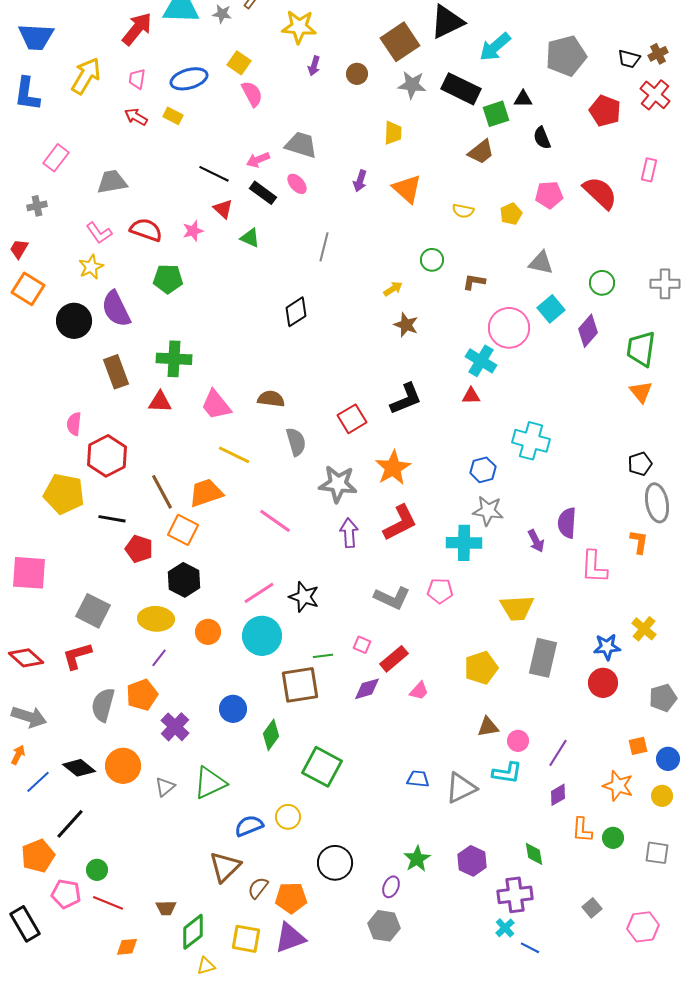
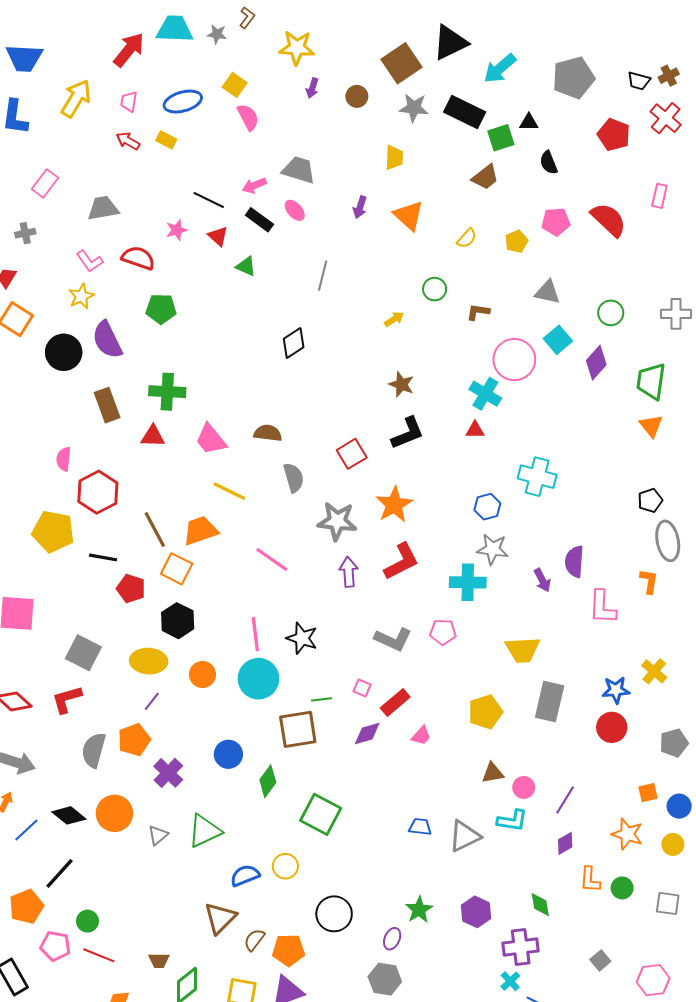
yellow semicircle: (463, 211) -> (467, 238), turned -60
pink star: (193, 231) -> (177, 230), moved
brown star: (406, 325) -> (401, 384), moved
pink line: (259, 593) -> (255, 634), turned -64

